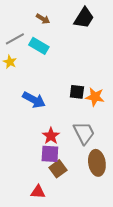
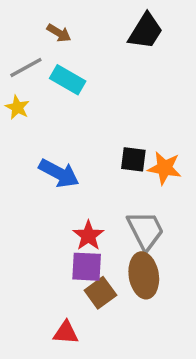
brown arrow: (43, 19) -> (59, 33), moved
brown ellipse: (97, 163) -> (144, 275), moved

